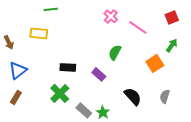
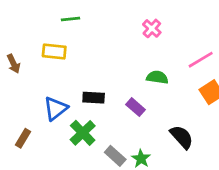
pink line: (138, 27) -> (201, 60), moved, turned -66
green semicircle: (115, 52) -> (157, 77), turned 70
blue triangle: (18, 70) -> (56, 108), moved

